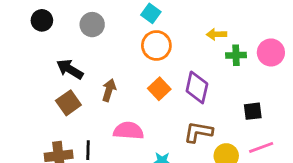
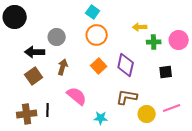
black circle: (42, 20) -> (15, 17), size x1.5
gray circle: (92, 25) -> (57, 37), moved
black arrow: (70, 69) -> (35, 52), turned -30
black square: (253, 111) -> (166, 72), moved
pink semicircle: (128, 131) -> (77, 96), turned 35

